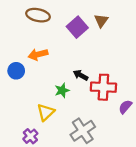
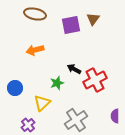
purple square: (77, 27) -> (71, 25), turned 30
blue circle: (16, 71) -> (15, 88), moved
red cross: (103, 87) -> (95, 80), turned -30
purple semicircle: (125, 107) -> (115, 116), moved, turned -40

